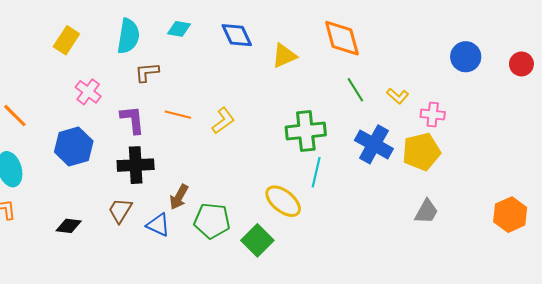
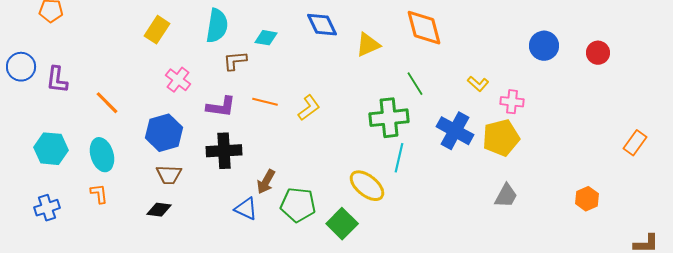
cyan diamond: (179, 29) -> (266, 38), moved
green line: (355, 90) -> (415, 84), moved
purple L-shape: (133, 120) -> (221, 107), turned 104
brown trapezoid: (120, 210) -> (169, 175), moved, turned -120
orange hexagon: (510, 215) -> (587, 199), size x0.7

